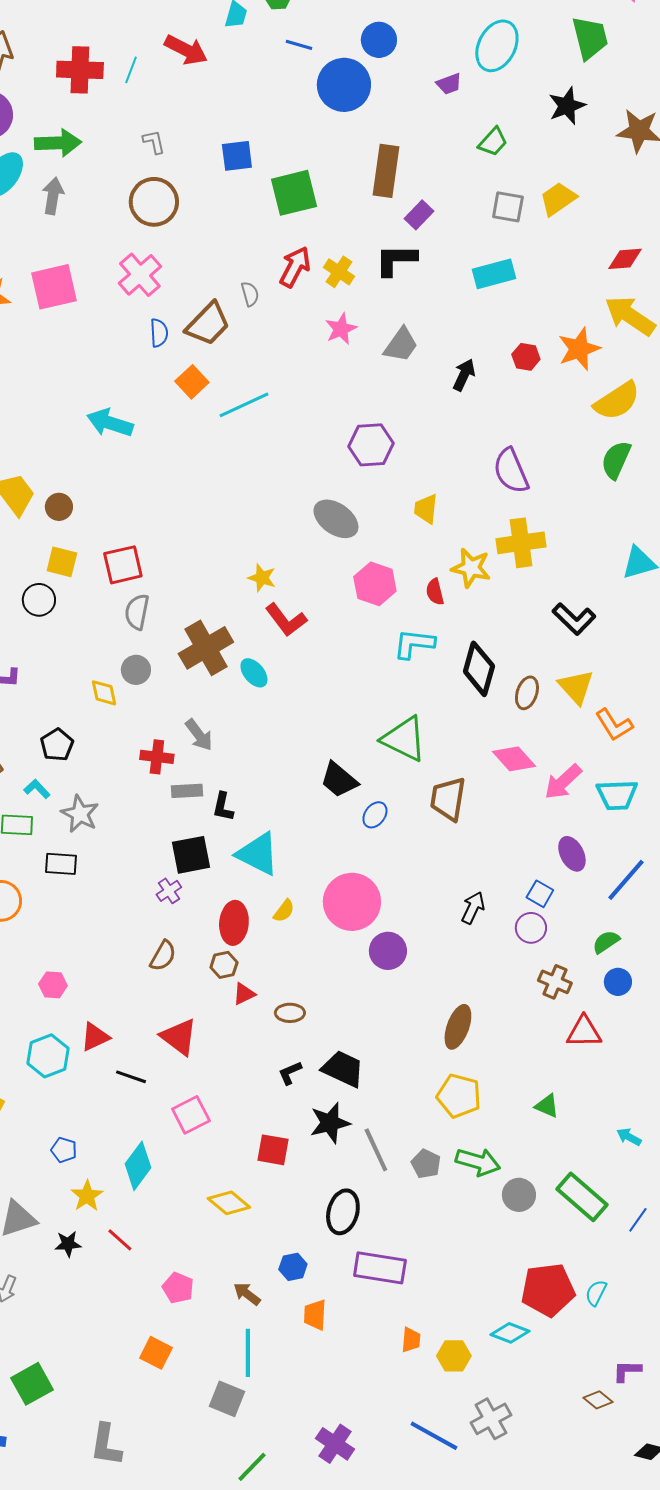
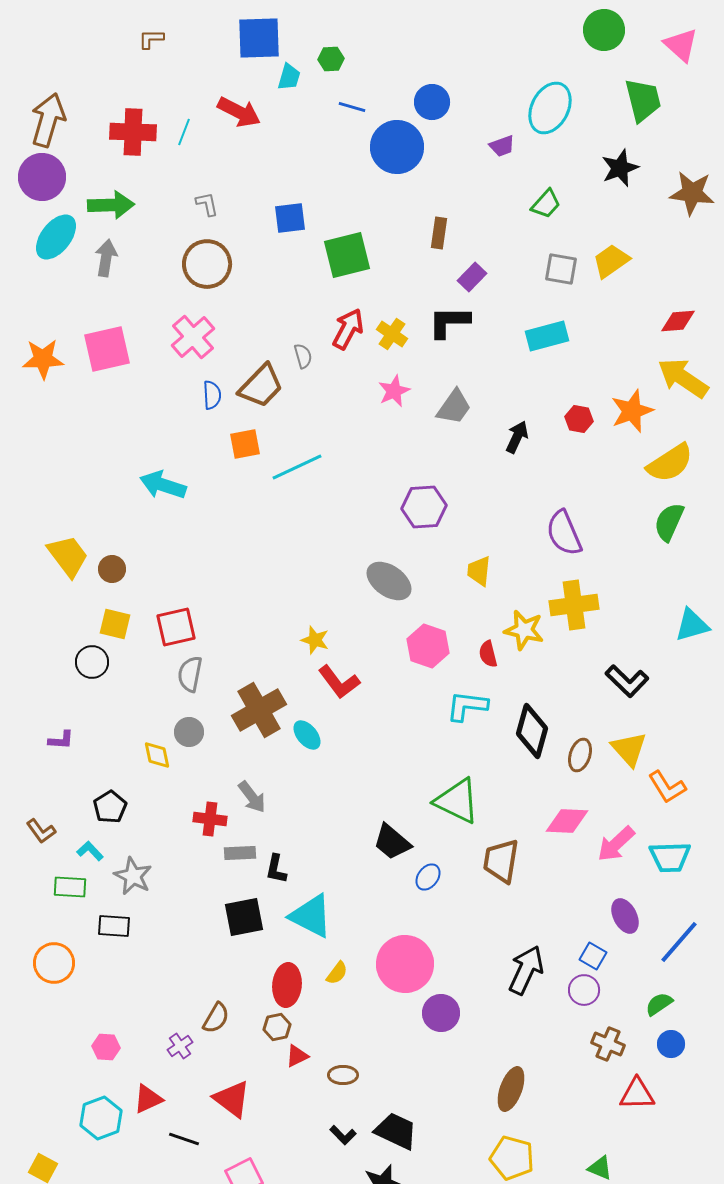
brown rectangle: (386, 171) -> (439, 233), size x0.6
orange square: (192, 382) -> (245, 444), turned 32
pink diamond: (514, 759) -> (567, 821), turned -45
purple cross: (169, 891) -> (180, 1046), moved
black arrow: (473, 908) -> (526, 970), size x1.5
black L-shape: (290, 1073) -> (343, 1135), turned -112

